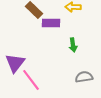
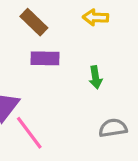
purple rectangle: (51, 23) -> (45, 58), moved

